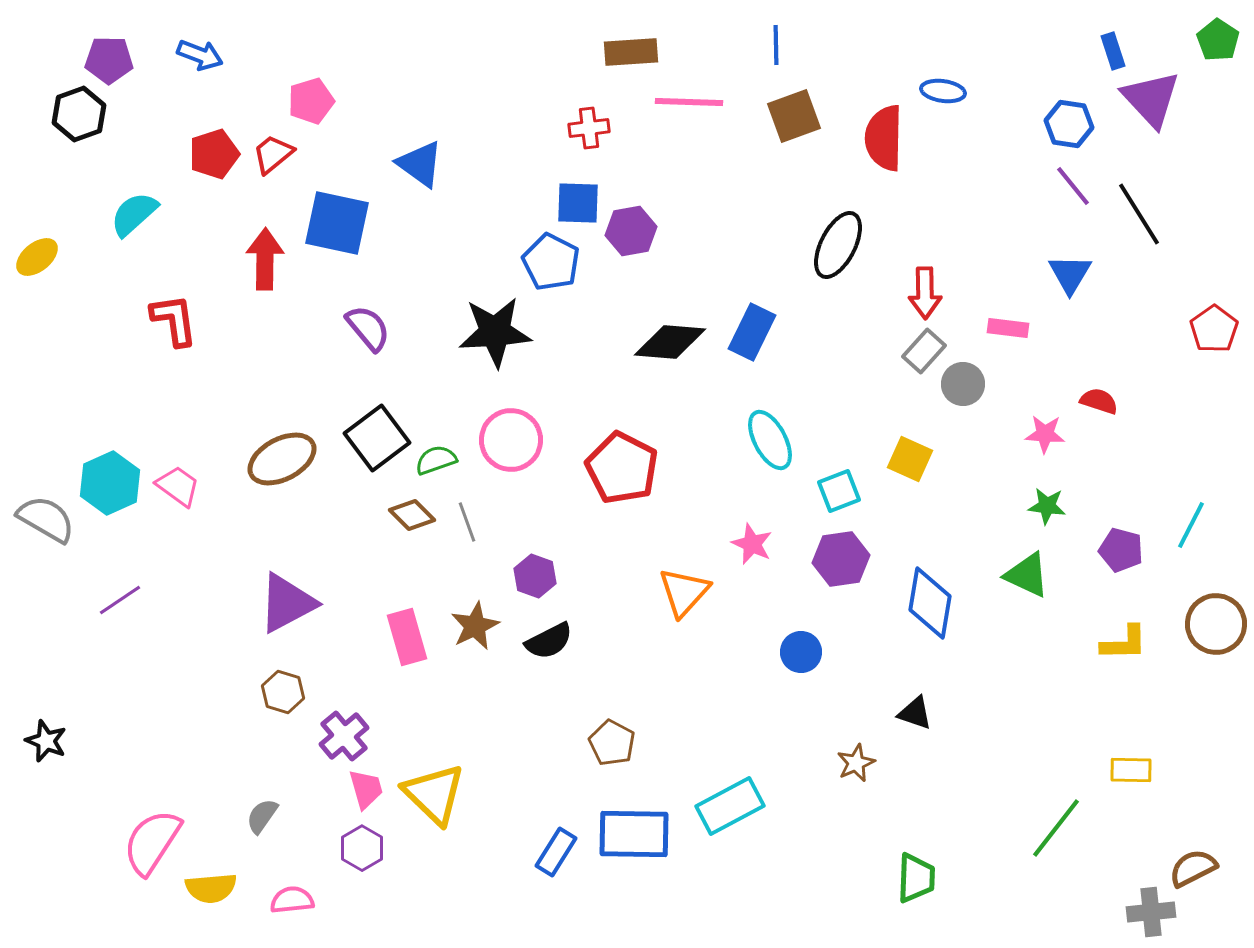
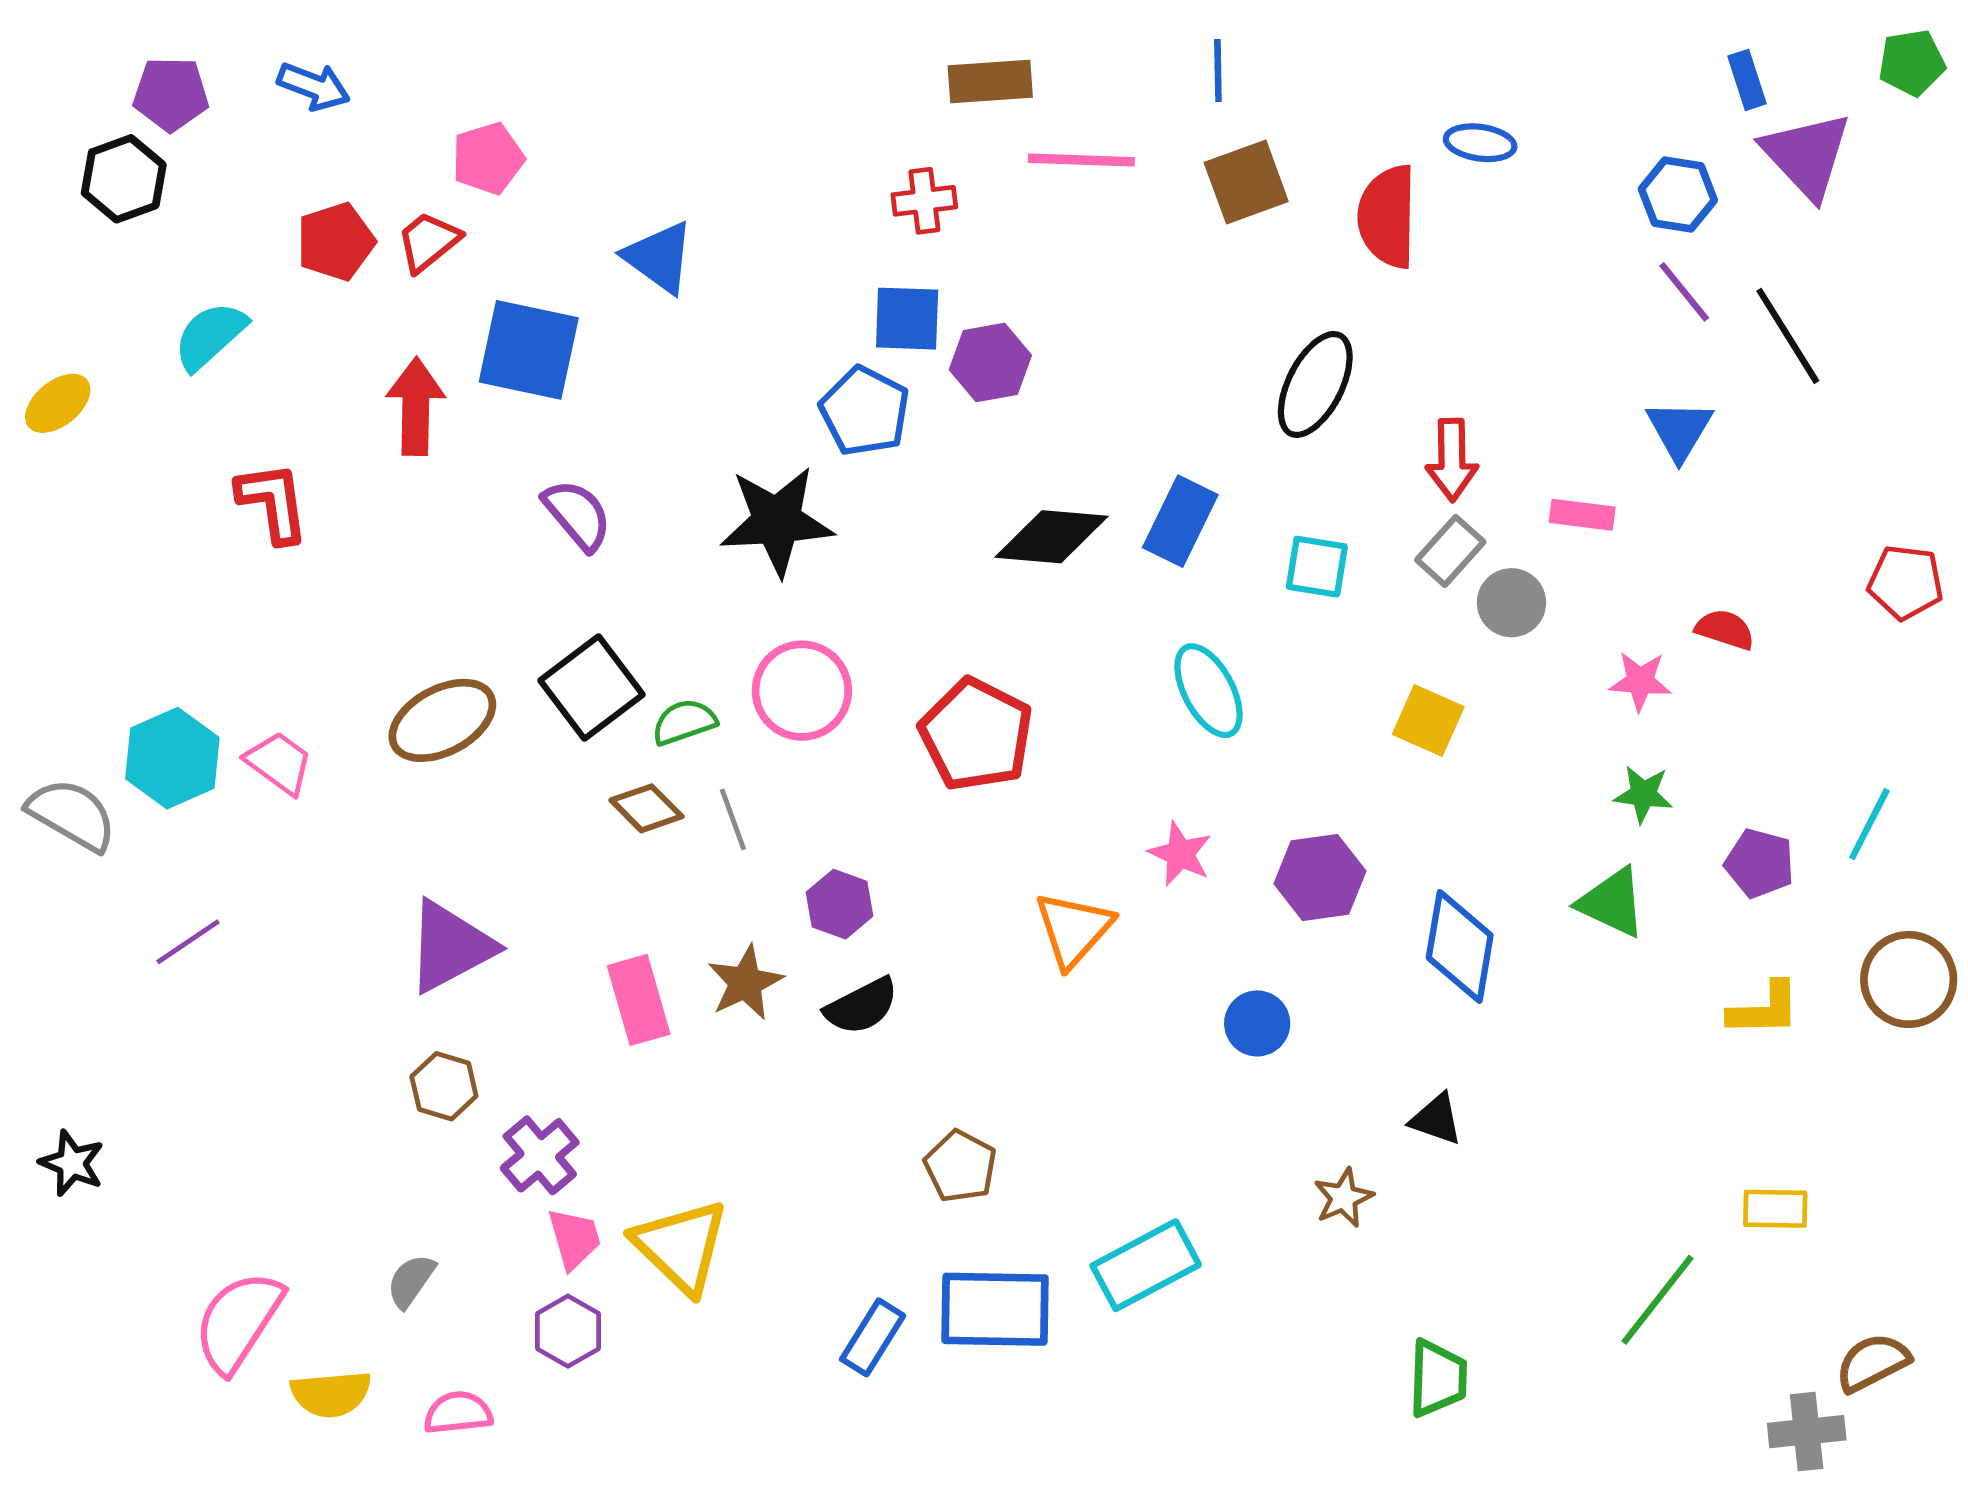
green pentagon: (1218, 40) -> (1912, 63), turned 30
red pentagon: (1214, 329) -> (1906, 582), moved, turned -30
cyan square: (839, 491) -> (1317, 567), moved, turned 30

